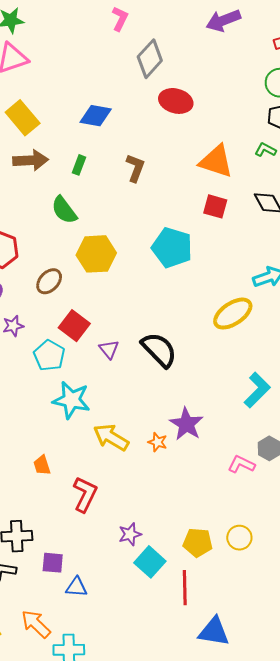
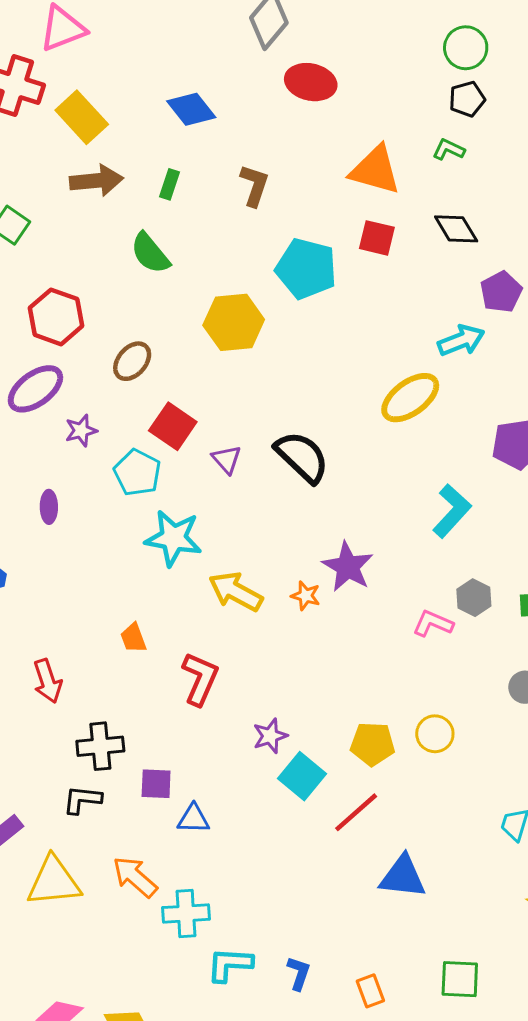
blue diamond: (96, 116) -> (191, 109), turned 44
cyan pentagon: (172, 248) -> (306, 269), moved
yellow hexagon: (96, 254) -> (234, 322), moved
red line: (185, 588) -> (356, 812), turned 52

